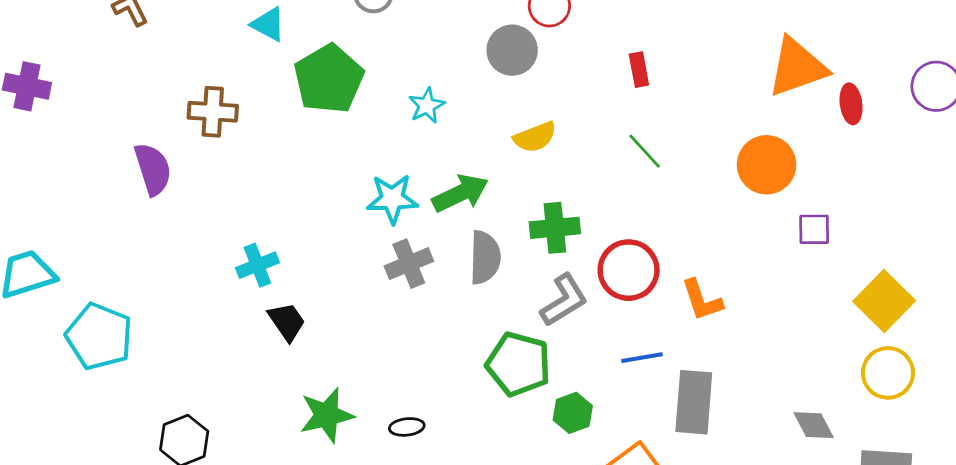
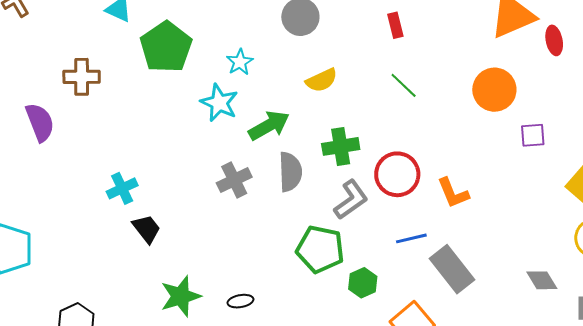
cyan star: (392, 199) -> (219, 103), moved, turned 30
gray rectangle: (694, 402) -> (452, 269), turned -39

